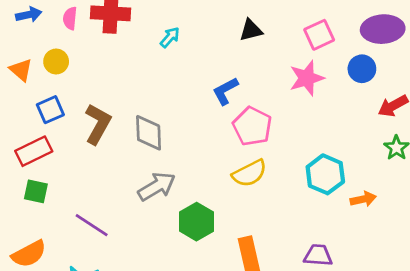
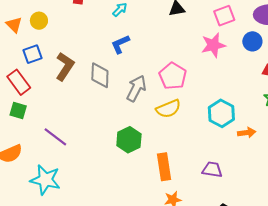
blue L-shape: (225, 91) -> (120, 44), moved
red rectangle: (34, 151) -> (19, 82), turned 75
gray arrow: (157, 186) -> (136, 88), moved, turned -36

